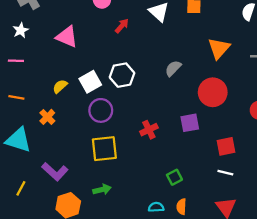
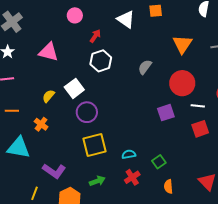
white hexagon: (122, 75) -> (101, 61), moved
red cross: (149, 130) -> (132, 177), moved
white line: (225, 173) -> (198, 106), moved
yellow line: (21, 188) -> (35, 193), moved
cyan semicircle: (156, 207) -> (129, 154), moved

